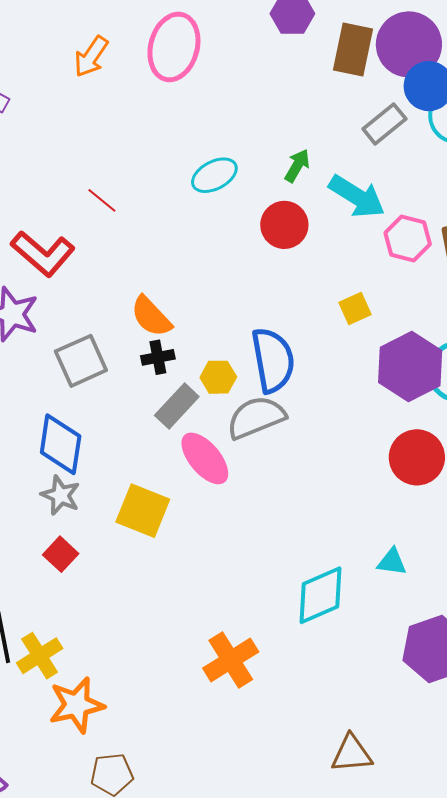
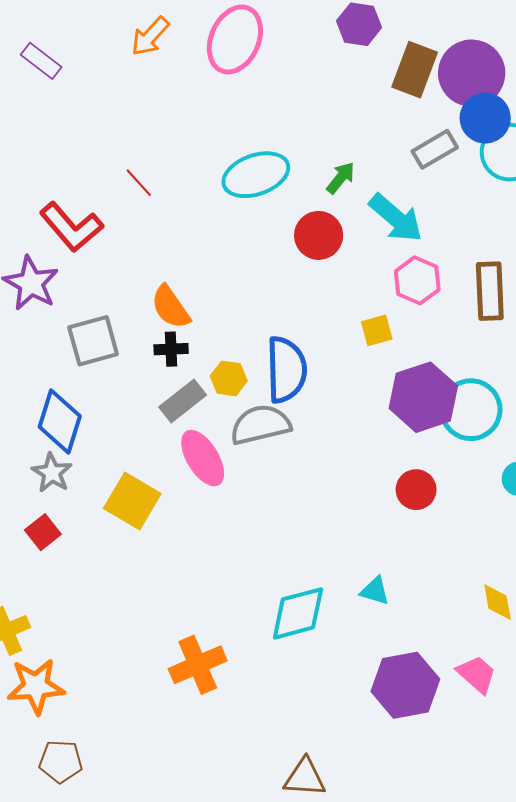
cyan ellipse: (214, 175) -> (256, 175), size x1.4
pink hexagon: (408, 239) -> (417, 280), moved
red circle: (417, 457) -> (416, 490), size x0.7

